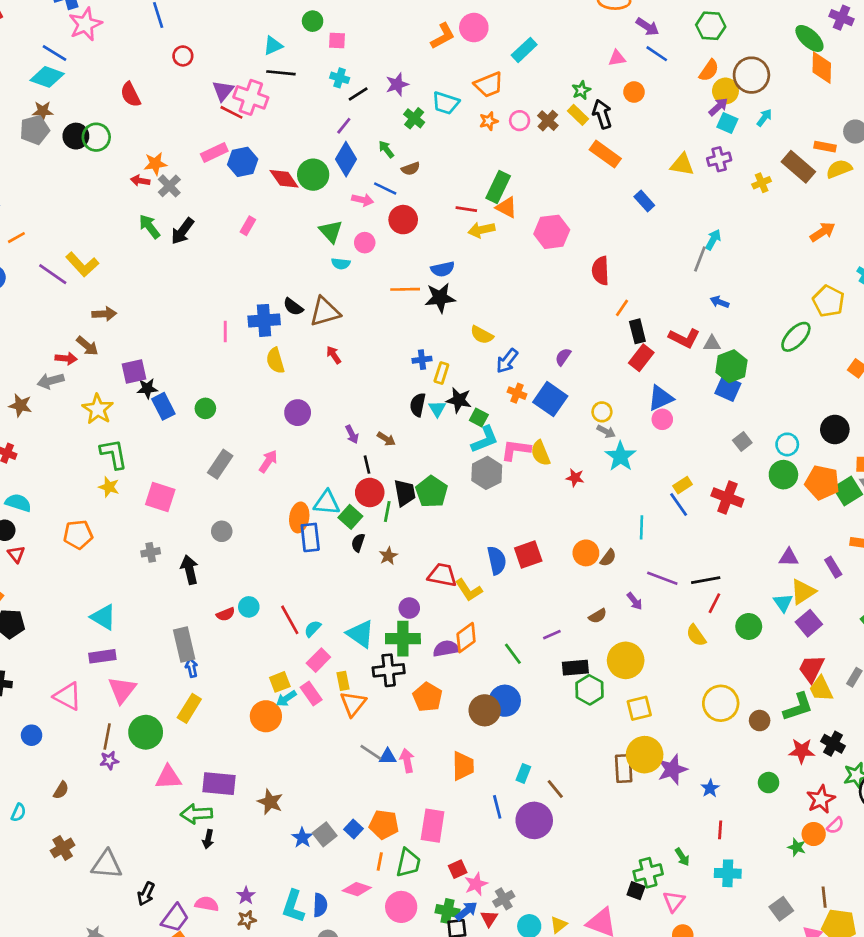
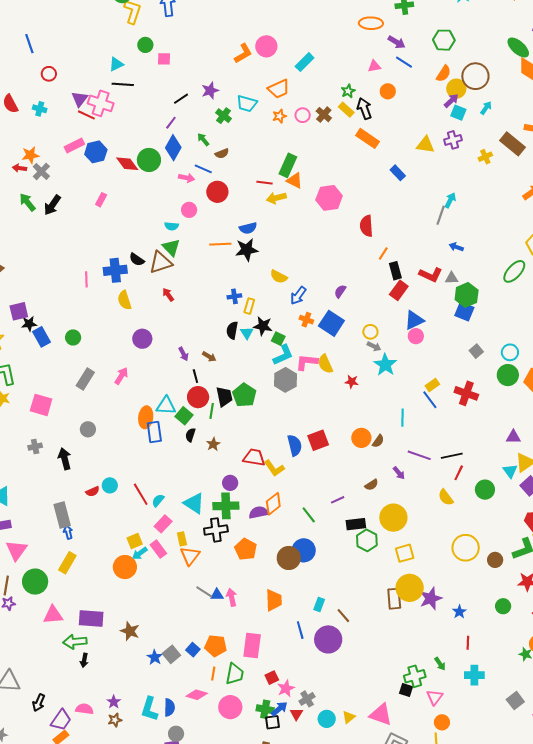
cyan cross: (340, 78) -> (40, 109), moved
green triangle: (331, 231) -> (171, 247), moved

